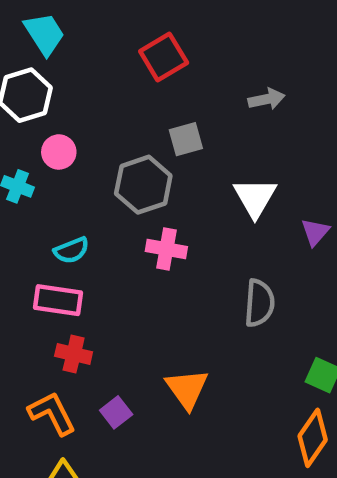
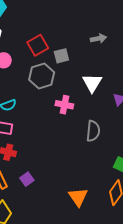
red square: (164, 57) -> (38, 45), moved
pink cross: (166, 249) -> (64, 105), moved
orange triangle: (187, 389) -> (78, 197), moved

